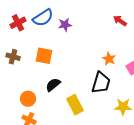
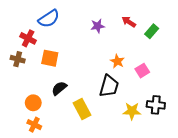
red cross: (18, 23) -> (28, 38), moved, turned -35
purple star: (65, 25) -> (98, 26), moved

